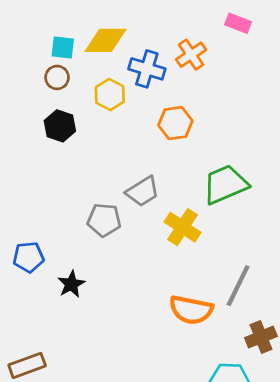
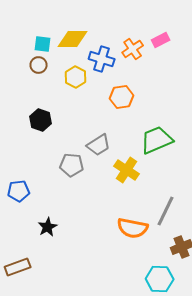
pink rectangle: (238, 23) -> (161, 40), moved, turned -48
black hexagon: (60, 126) -> (41, 120), moved
black star: (71, 284) -> (48, 227), moved

